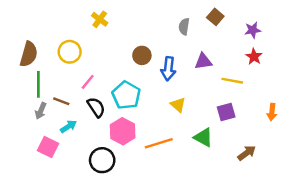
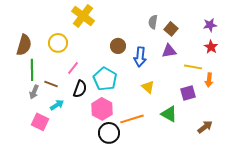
brown square: (215, 17) -> (171, 29), moved
yellow cross: (100, 19) -> (83, 16), size x1.6
black semicircle: (96, 107) -> (80, 89), turned 54
orange arrow: (272, 112) -> (209, 80), moved
black circle: (102, 160) -> (109, 133), moved

